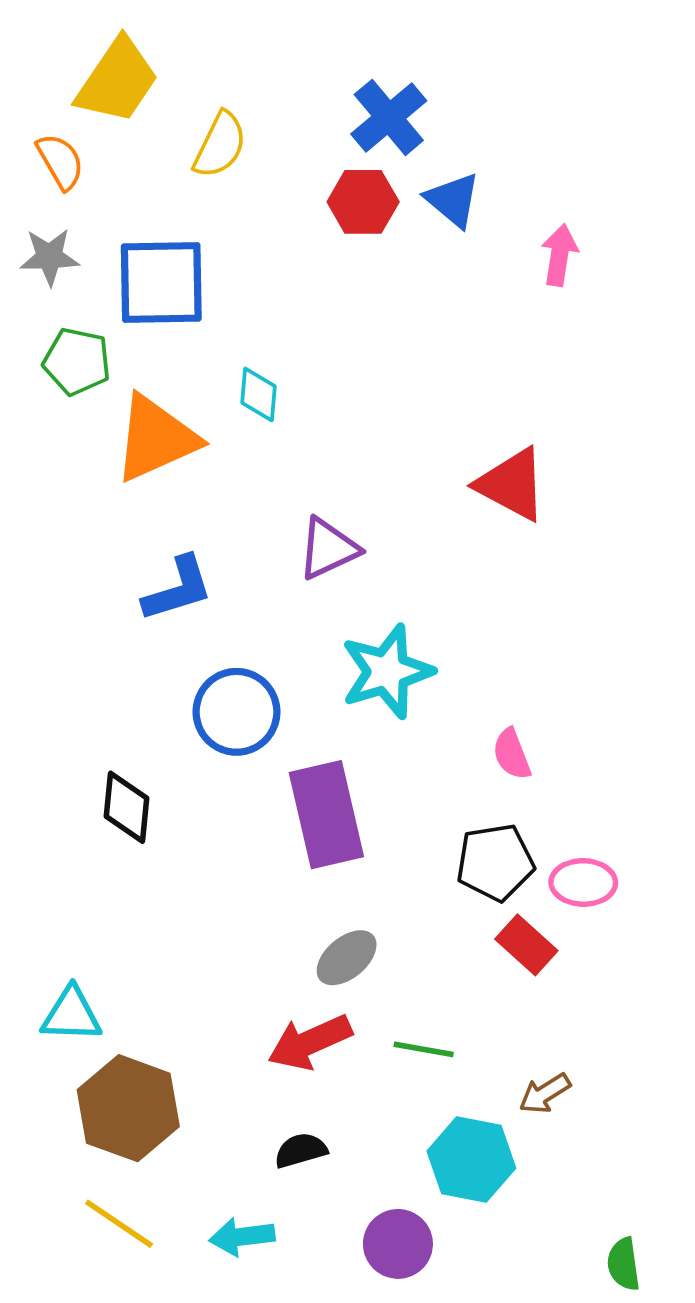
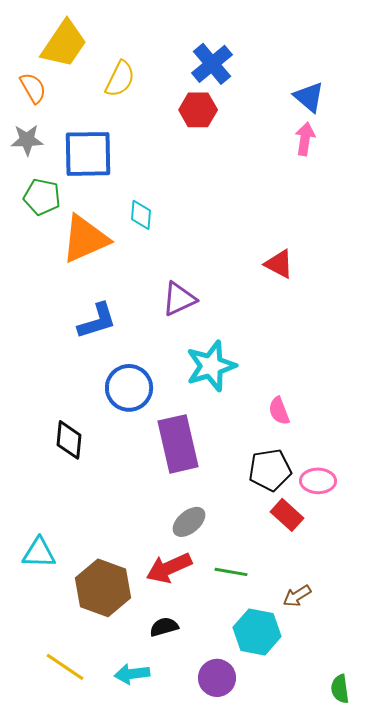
blue triangle: (453, 200) -> (309, 97), moved
red triangle: (512, 484) -> (279, 264), size x0.7
brown hexagon: (128, 1108) -> (103, 588), moved

